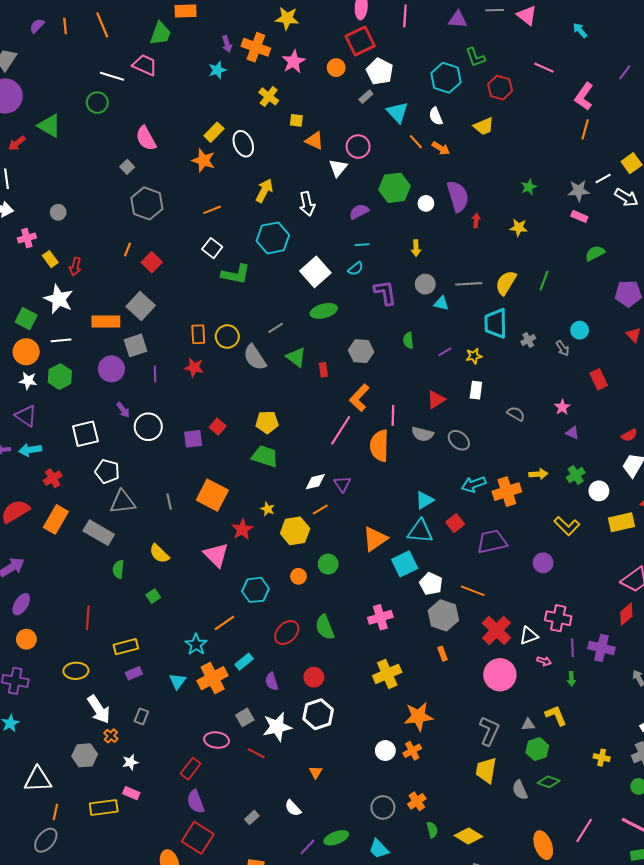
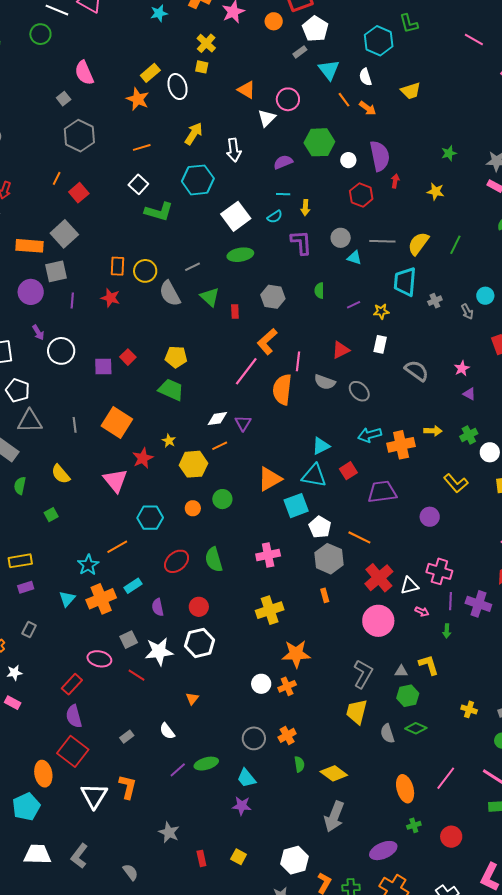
red hexagon: (500, 88) -> (361, 195), moved
yellow square: (296, 120) -> (202, 67), moved
yellow arrow: (416, 248) -> (305, 208), moved
gray semicircle: (516, 414) -> (417, 371), size x1.4

